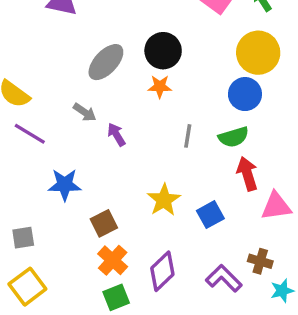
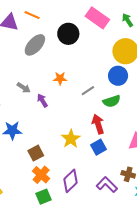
black circle: (163, 51) -> (68, 34), moved
gray ellipse: (106, 62) -> (35, 45), moved
orange star: (160, 86) -> (60, 78), moved
gray line: (188, 136) -> (88, 91), moved, turned 48
red arrow: (247, 174) -> (98, 124), moved

